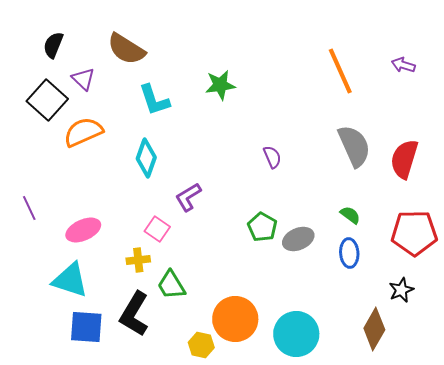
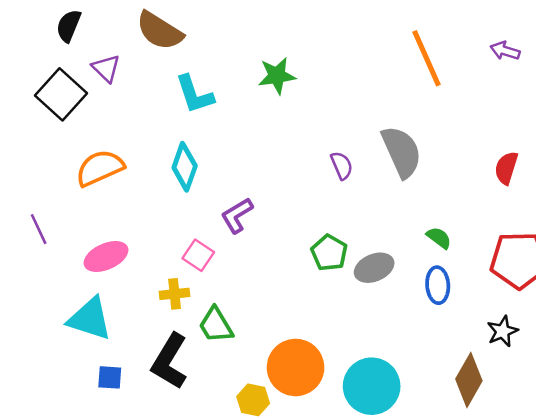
orange semicircle: (83, 132) -> (100, 168), moved
gray semicircle: (354, 146) -> (402, 152), moved
red semicircle: (404, 159) -> (506, 168), size x0.7
blue square: (86, 327) -> (110, 377), size x0.6

